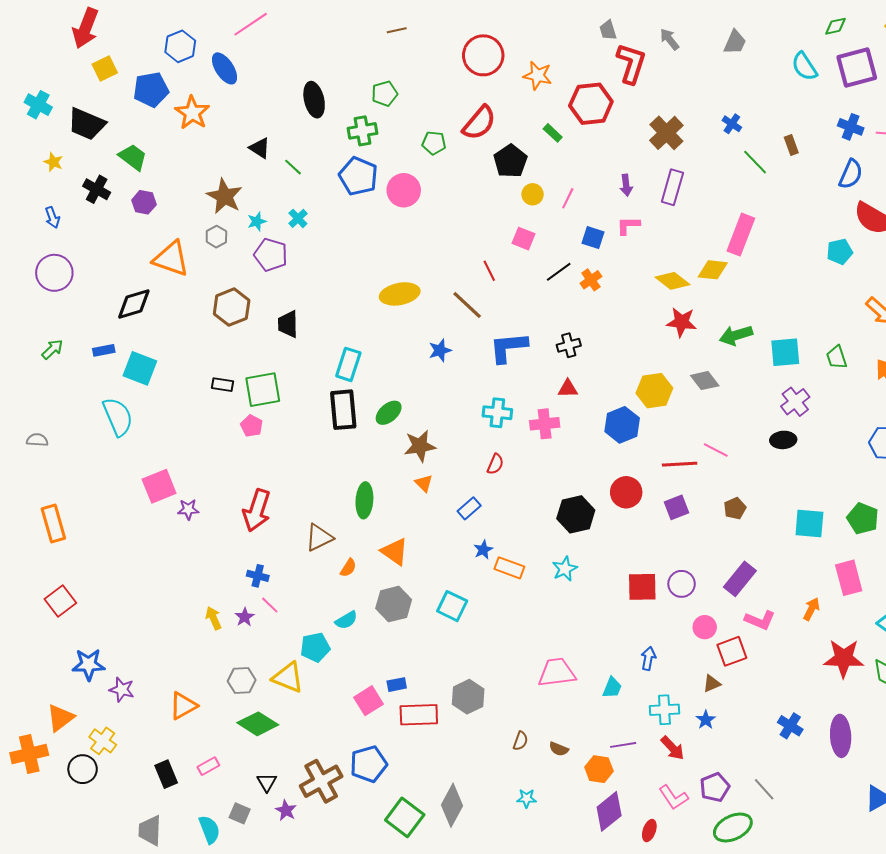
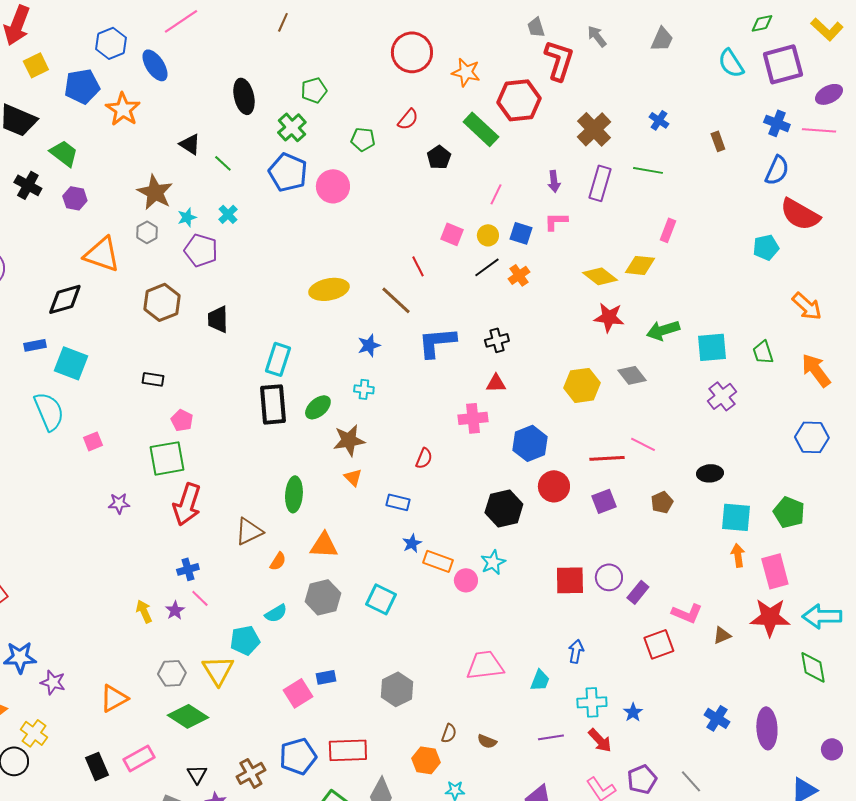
brown line: (397, 30) -> (283, 22), moved, turned -54
red semicircle: (479, 123) -> (408, 119), size x0.6
green cross: (362, 131) -> (292, 127), turned -32
green rectangle: (553, 133) -> (481, 129), size x1.8
black pentagon: (510, 161) -> (439, 157), size x0.7
green line: (755, 162) -> (648, 170), moved, turned -36
yellow circle: (533, 194) -> (488, 235), moved
pink rectangle: (741, 235) -> (668, 230), size x0.6
green square: (263, 390) -> (167, 458), moved
cyan cross: (497, 413) -> (364, 389), moved, size x0.7
blue hexagon: (622, 425) -> (530, 443), moved
black ellipse: (783, 440) -> (710, 473), moved
pink square: (159, 486) -> (93, 441), moved, size x0.6
blue rectangle: (469, 508) -> (398, 502), turned 55
orange triangle: (395, 552) -> (324, 545), turned -32
blue cross: (258, 576) -> (188, 569), turned -30
purple rectangle: (740, 579) -> (638, 592), moved, size x0.7
orange arrow: (811, 609) -> (738, 555), moved, turned -35
pink circle: (705, 627) -> (466, 580), moved
red star: (844, 658) -> (770, 617), moved
yellow triangle: (288, 678) -> (218, 670), turned 36
brown triangle: (712, 684) -> (722, 635), moved
red rectangle: (419, 715) -> (348, 750), moved
pink rectangle: (208, 766) -> (139, 758), size x1.4
orange hexagon: (599, 769) -> (426, 760), moved
brown cross: (321, 781) -> (251, 773), size x0.7

